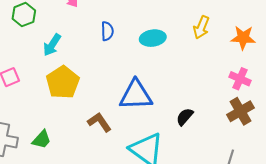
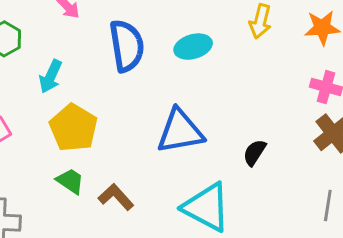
blue semicircle: (107, 31) -> (127, 46), size x1.8
brown L-shape: (99, 122) -> (116, 197), moved
green trapezoid: (42, 139) -> (70, 181), moved, turned -90

